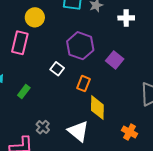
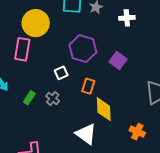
yellow circle: (35, 17) -> (36, 23), size x1.4
white square: (57, 69) -> (61, 73), turned 32
gray cross: (43, 127) -> (53, 98), moved

